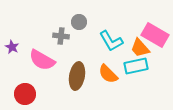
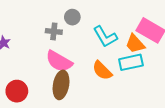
pink semicircle: (42, 60) -> (59, 61), moved
brown ellipse: (77, 76) -> (61, 85), moved

